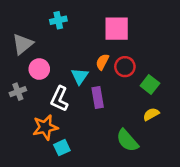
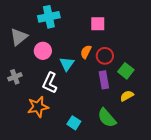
cyan cross: (58, 20) -> (49, 17), size x1.5
pink square: (117, 29) -> (98, 24), size x0.7
pink circle: (39, 69) -> (43, 51), moved
purple rectangle: (98, 98) -> (104, 80), moved
cyan square: (62, 148) -> (74, 123), moved, turned -32

